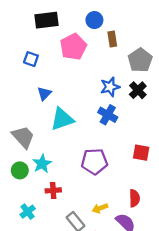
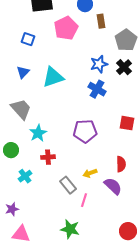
blue triangle: (44, 94) -> (23, 72), moved
cyan triangle: (62, 119) -> (53, 77), moved
green circle: (20, 170) -> (11, 150), moved

